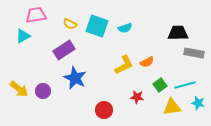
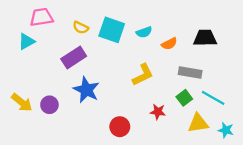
gray rectangle: (194, 53) -> (190, 72), moved
orange semicircle: (147, 62) -> (169, 44), moved
cyan line: (185, 85) -> (213, 98), turned 45
cyan star: (198, 103) -> (226, 130), moved

